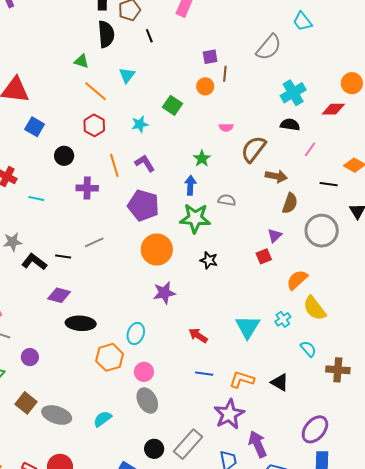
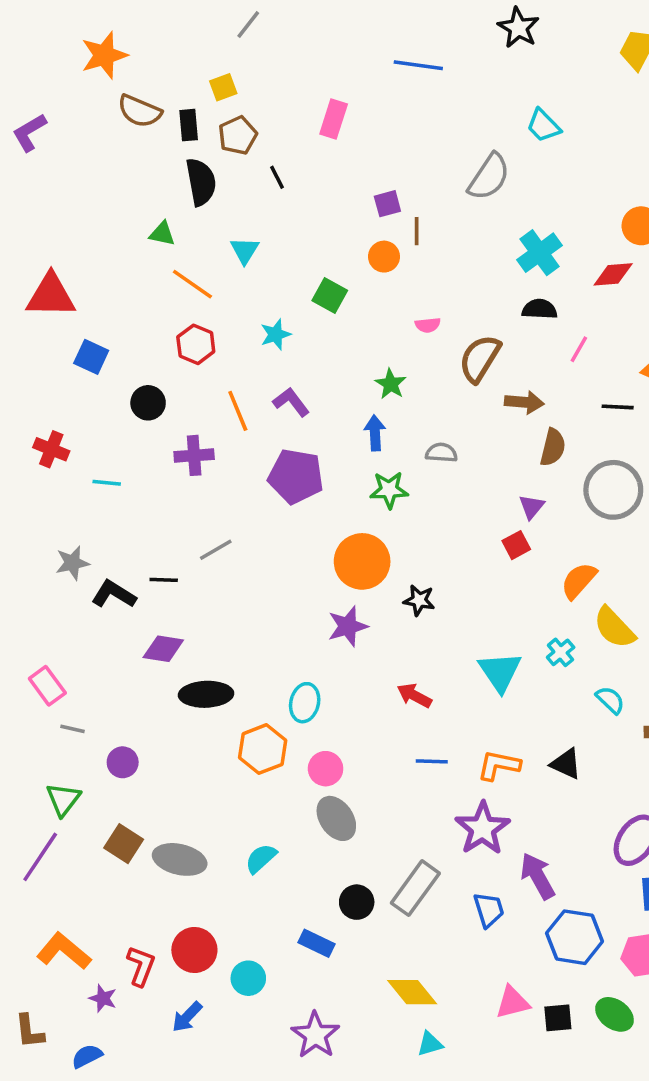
green star: (195, 218) -> (389, 490), size x0.7
orange circle: (157, 249) -> (362, 561), moved
black star: (209, 260) -> (419, 600), moved

